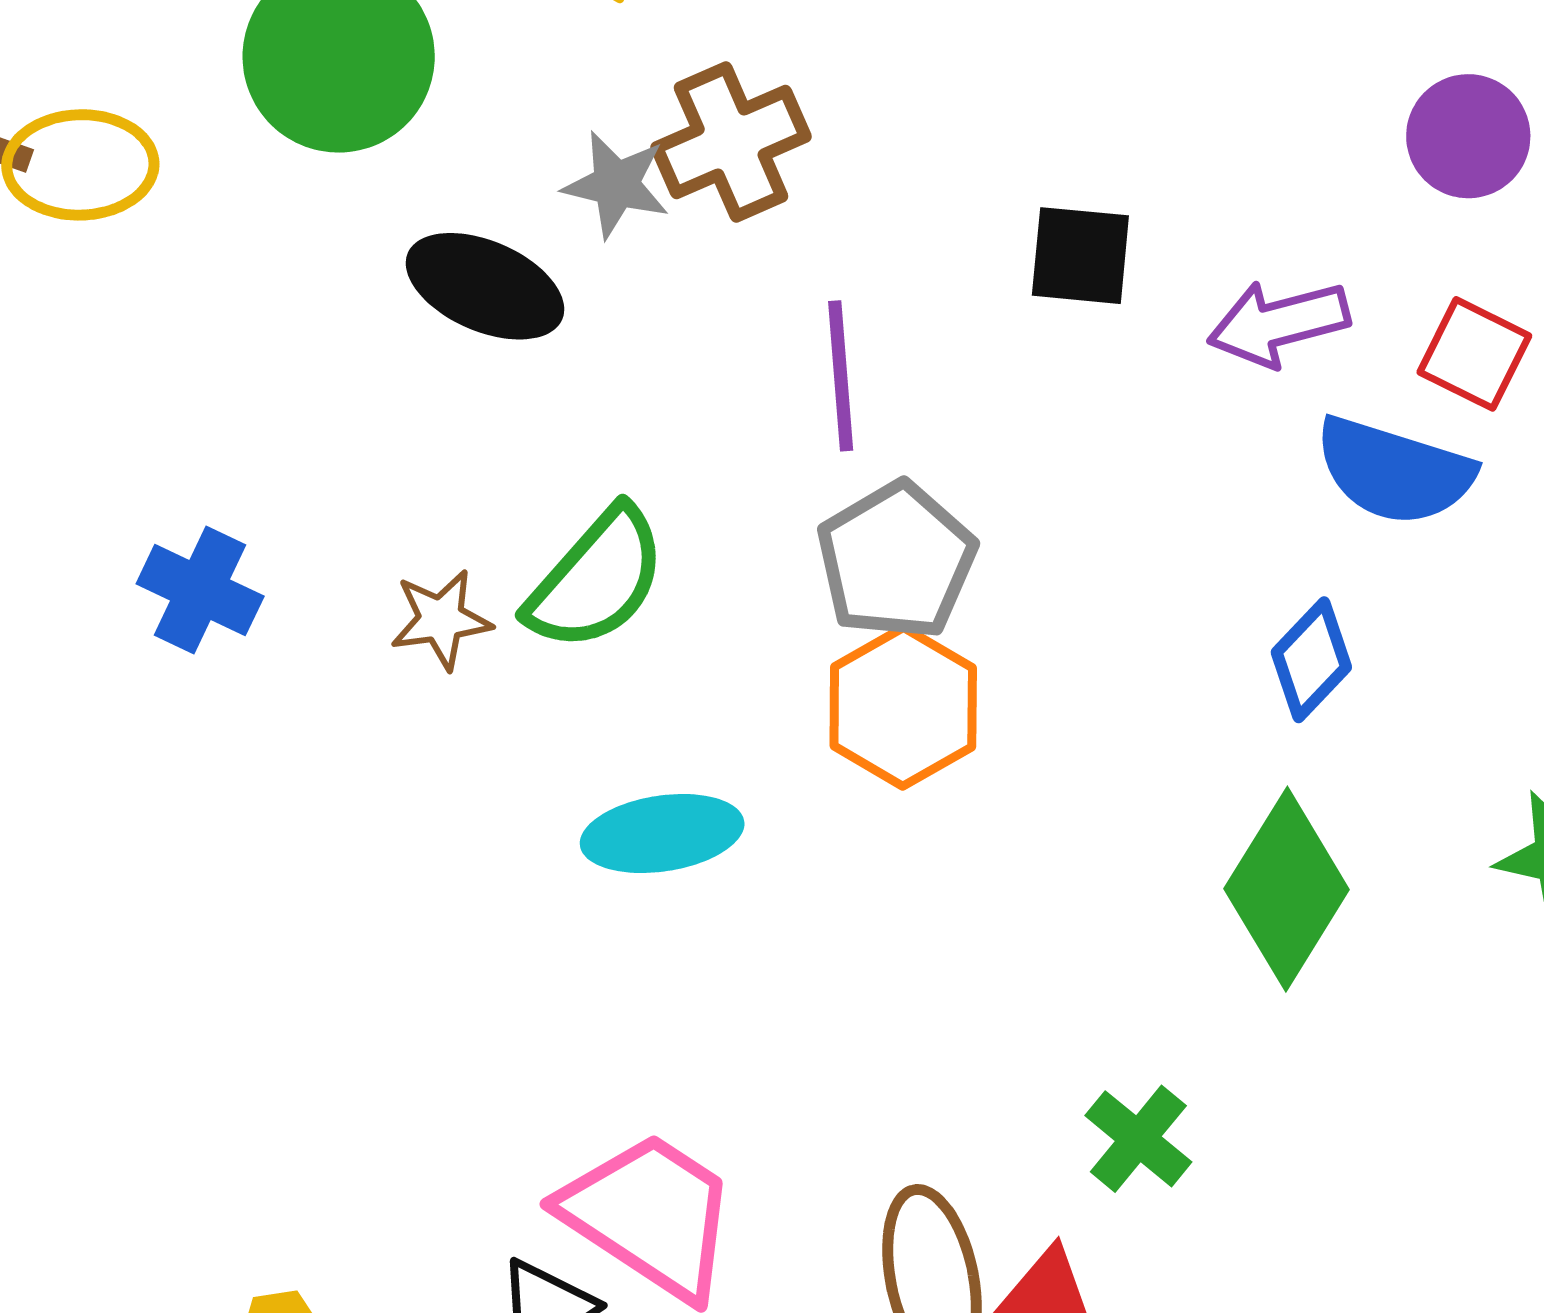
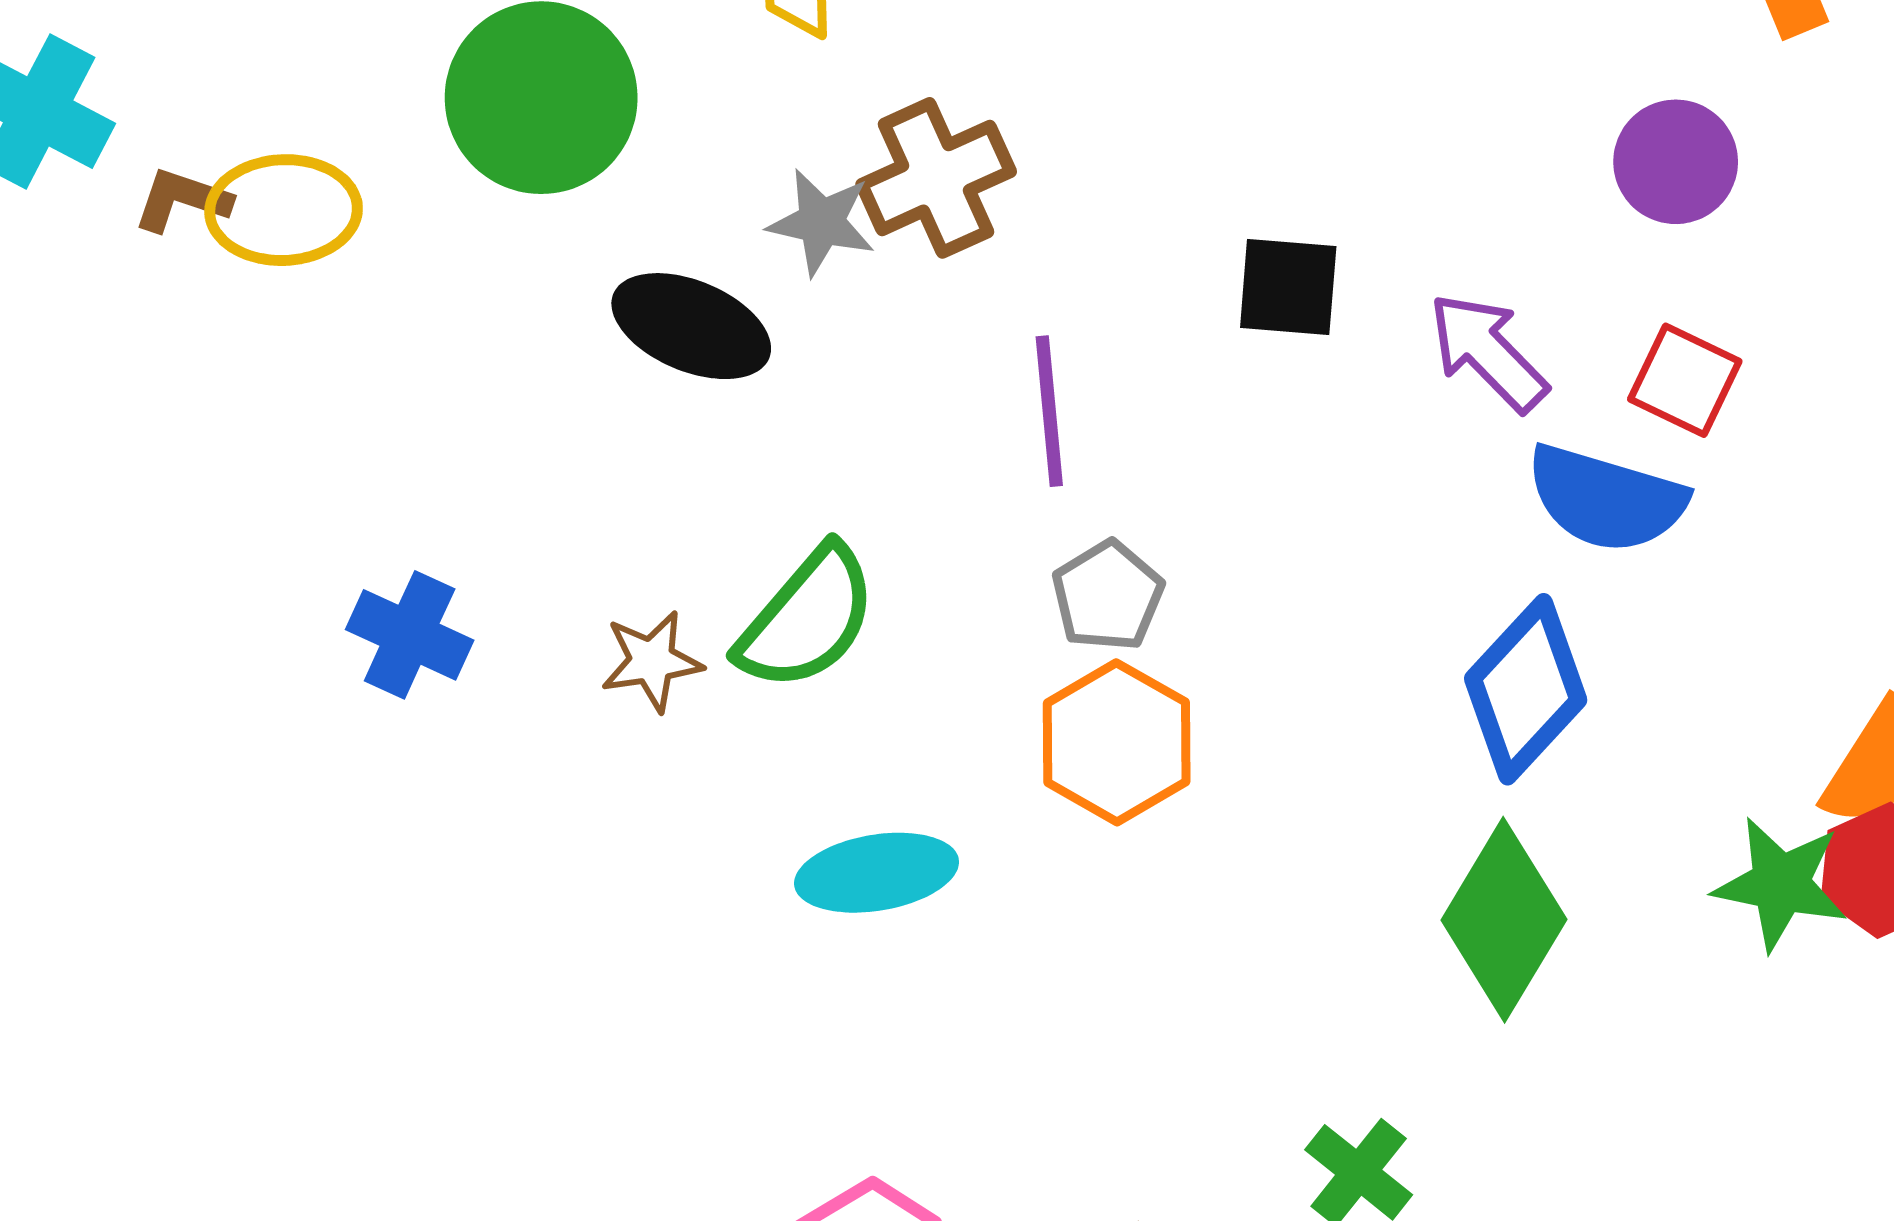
purple arrow: (1279, 323) -> (1488, 352), turned 61
gray pentagon: (896, 561) -> (1108, 596), size x0.7
blue diamond: (1311, 660) -> (1526, 689), size x1.5

